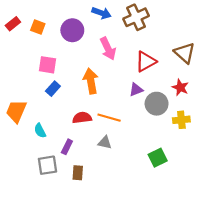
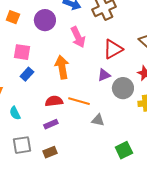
gray triangle: (105, 143) -> (98, 120), moved
purple rectangle: (67, 147) -> (51, 124), moved, turned 40
green square: (158, 158) -> (124, 150), moved
brown rectangle: (78, 173) -> (50, 152), turned 64

